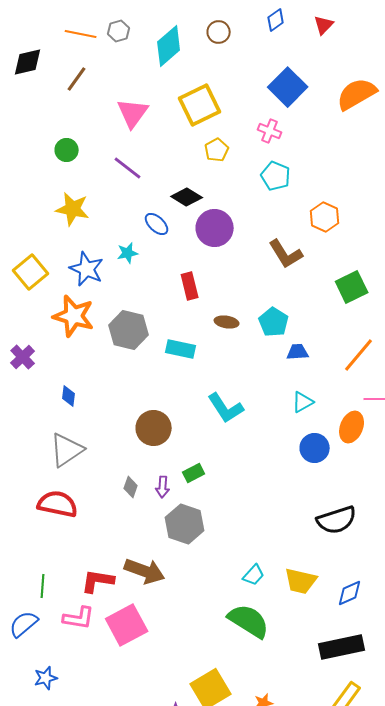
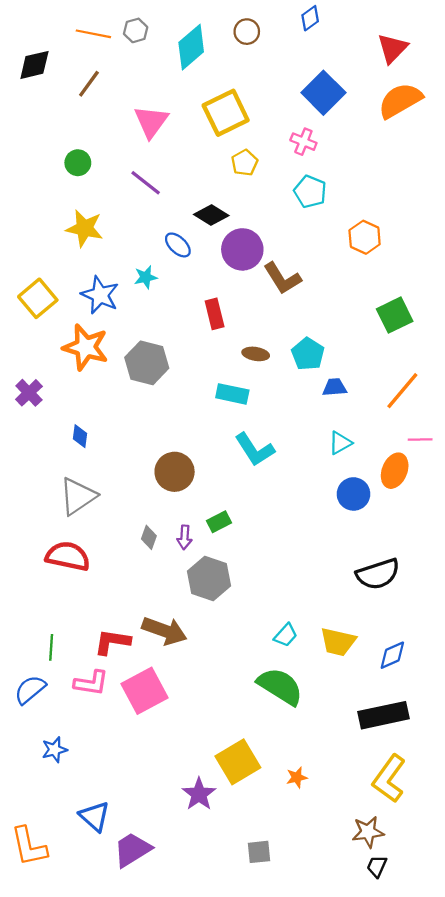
red triangle: (324, 25) -> (392, 48), moved, size x1.4
brown L-shape: (286, 254) -> (282, 278), moved
cyan rectangle: (181, 349) -> (232, 394), moved

